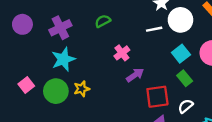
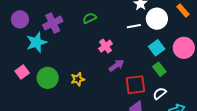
cyan star: (63, 59) -> (37, 42), moved
yellow star: (82, 89) -> (78, 79), moved

